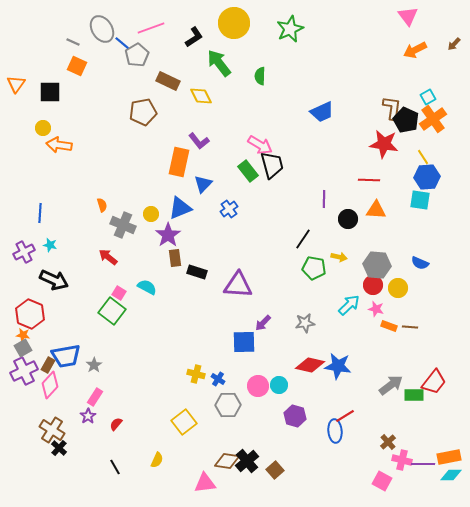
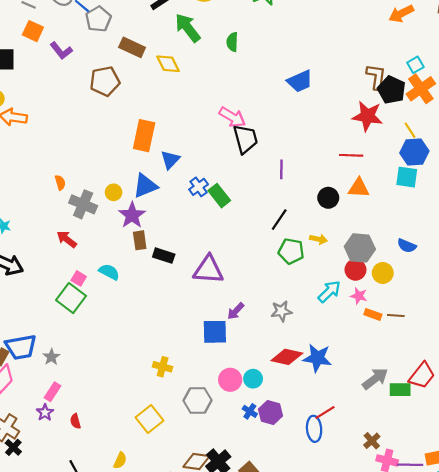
purple L-shape: (199, 141) -> (61, 51), moved
green rectangle: (248, 171) -> (219, 196), moved
purple line: (324, 199) -> (281, 169), moved
blue cross: (218, 379) -> (250, 411), moved
red semicircle: (116, 424) -> (75, 421), turned -56

